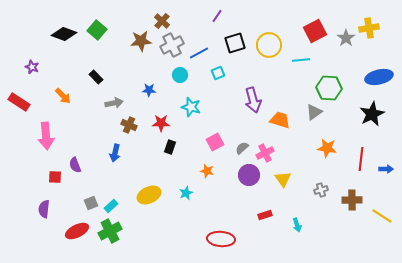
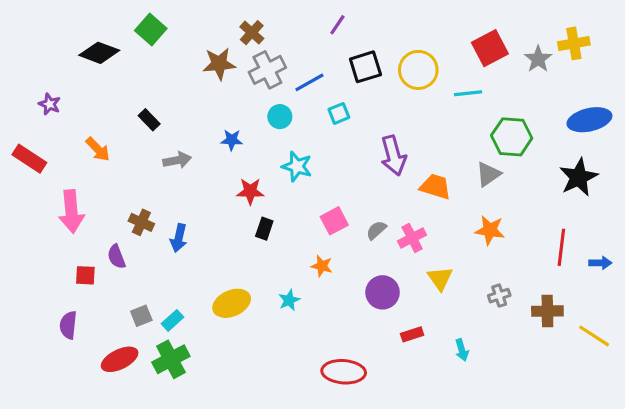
green square: (97, 30) -> (151, 29), moved
brown cross: (129, 125) -> (141, 222), moved
orange star: (327, 148) -> (490, 230), moved
purple circle: (249, 175) -> (383, 292), moved

